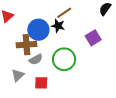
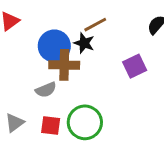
brown cross: (26, 45) -> (64, 65), moved
green circle: (64, 59) -> (85, 122), moved
gray triangle: (18, 75) -> (15, 123), moved

